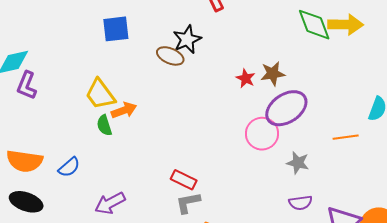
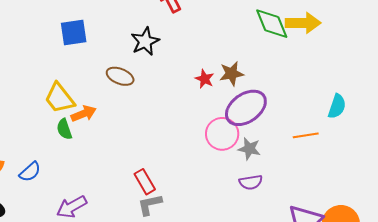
brown ellipse: (170, 56) -> (120, 76), moved
gray star: (298, 163) -> (249, 149), moved
red rectangle: (184, 180) -> (145, 182), turned 35
purple semicircle: (300, 203) -> (251, 182), moved

